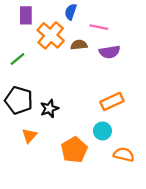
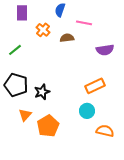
orange cross: (51, 35) -> (43, 30), size x0.6
purple semicircle: (110, 52) -> (105, 50), moved
orange pentagon: (74, 150) -> (48, 126), moved

